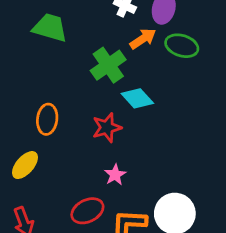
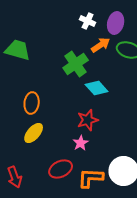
green trapezoid: (50, 28) -> (18, 50), moved
red star: (107, 128) -> (88, 120), moved
yellow ellipse: (25, 165) -> (34, 133), moved

